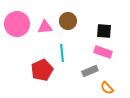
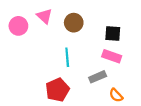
pink circle: (17, 24) -> (18, 26), size x0.7
pink triangle: (45, 27) -> (44, 16), moved, turned 49
red pentagon: (42, 70) -> (57, 90), moved

